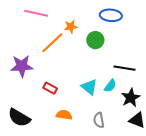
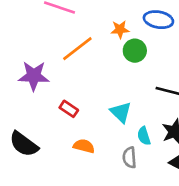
orange star: (71, 27) -> (120, 29), moved
cyan semicircle: (110, 86) -> (144, 136), moved, turned 120

